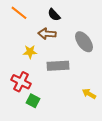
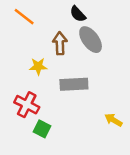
black semicircle: (54, 15) -> (78, 14), moved
brown arrow: (47, 34) -> (60, 43), turned 84
gray ellipse: (84, 42) -> (91, 40), moved

